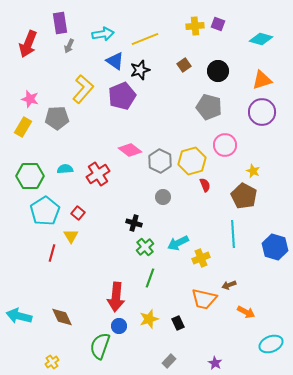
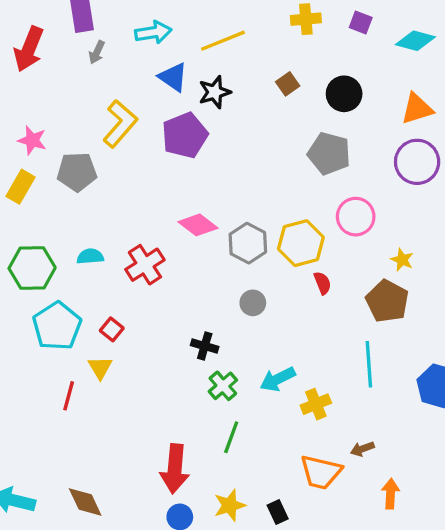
purple square: (218, 24) -> (361, 22), moved
orange arrow: (246, 312) -> (391, 494), turned -114

